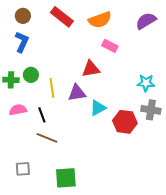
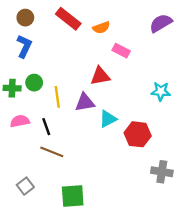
orange semicircle: (100, 20) -> (101, 28), moved, size x0.7
gray cross: (151, 110) -> (162, 172), moved
gray square: (23, 169) -> (25, 186), turned -35

